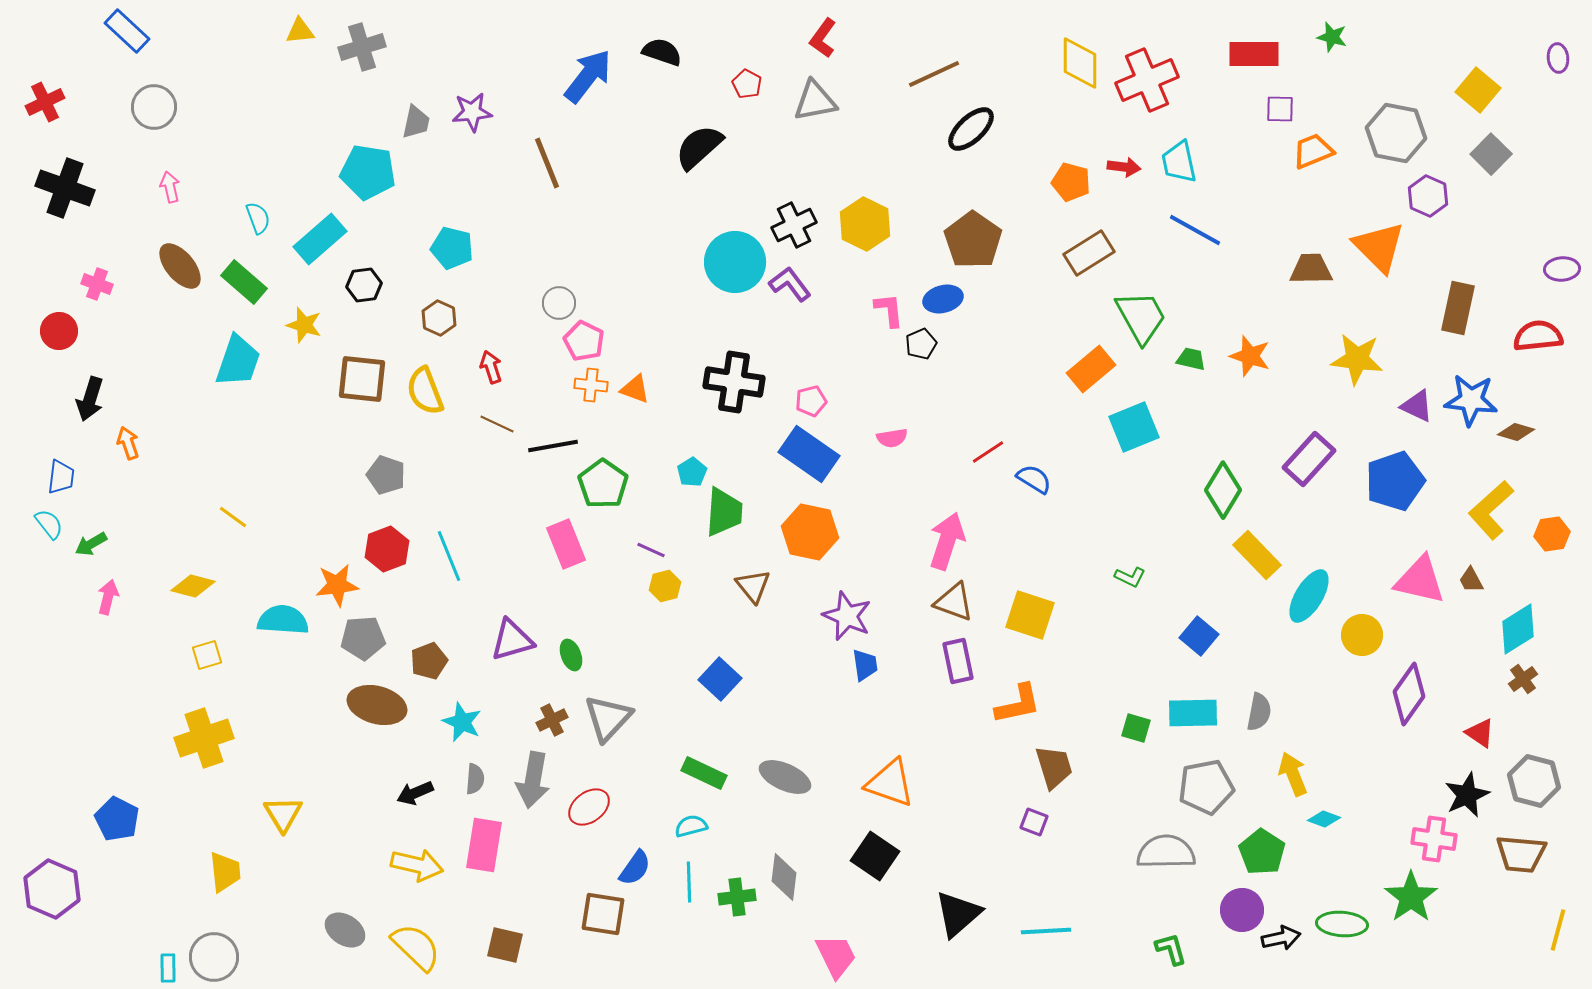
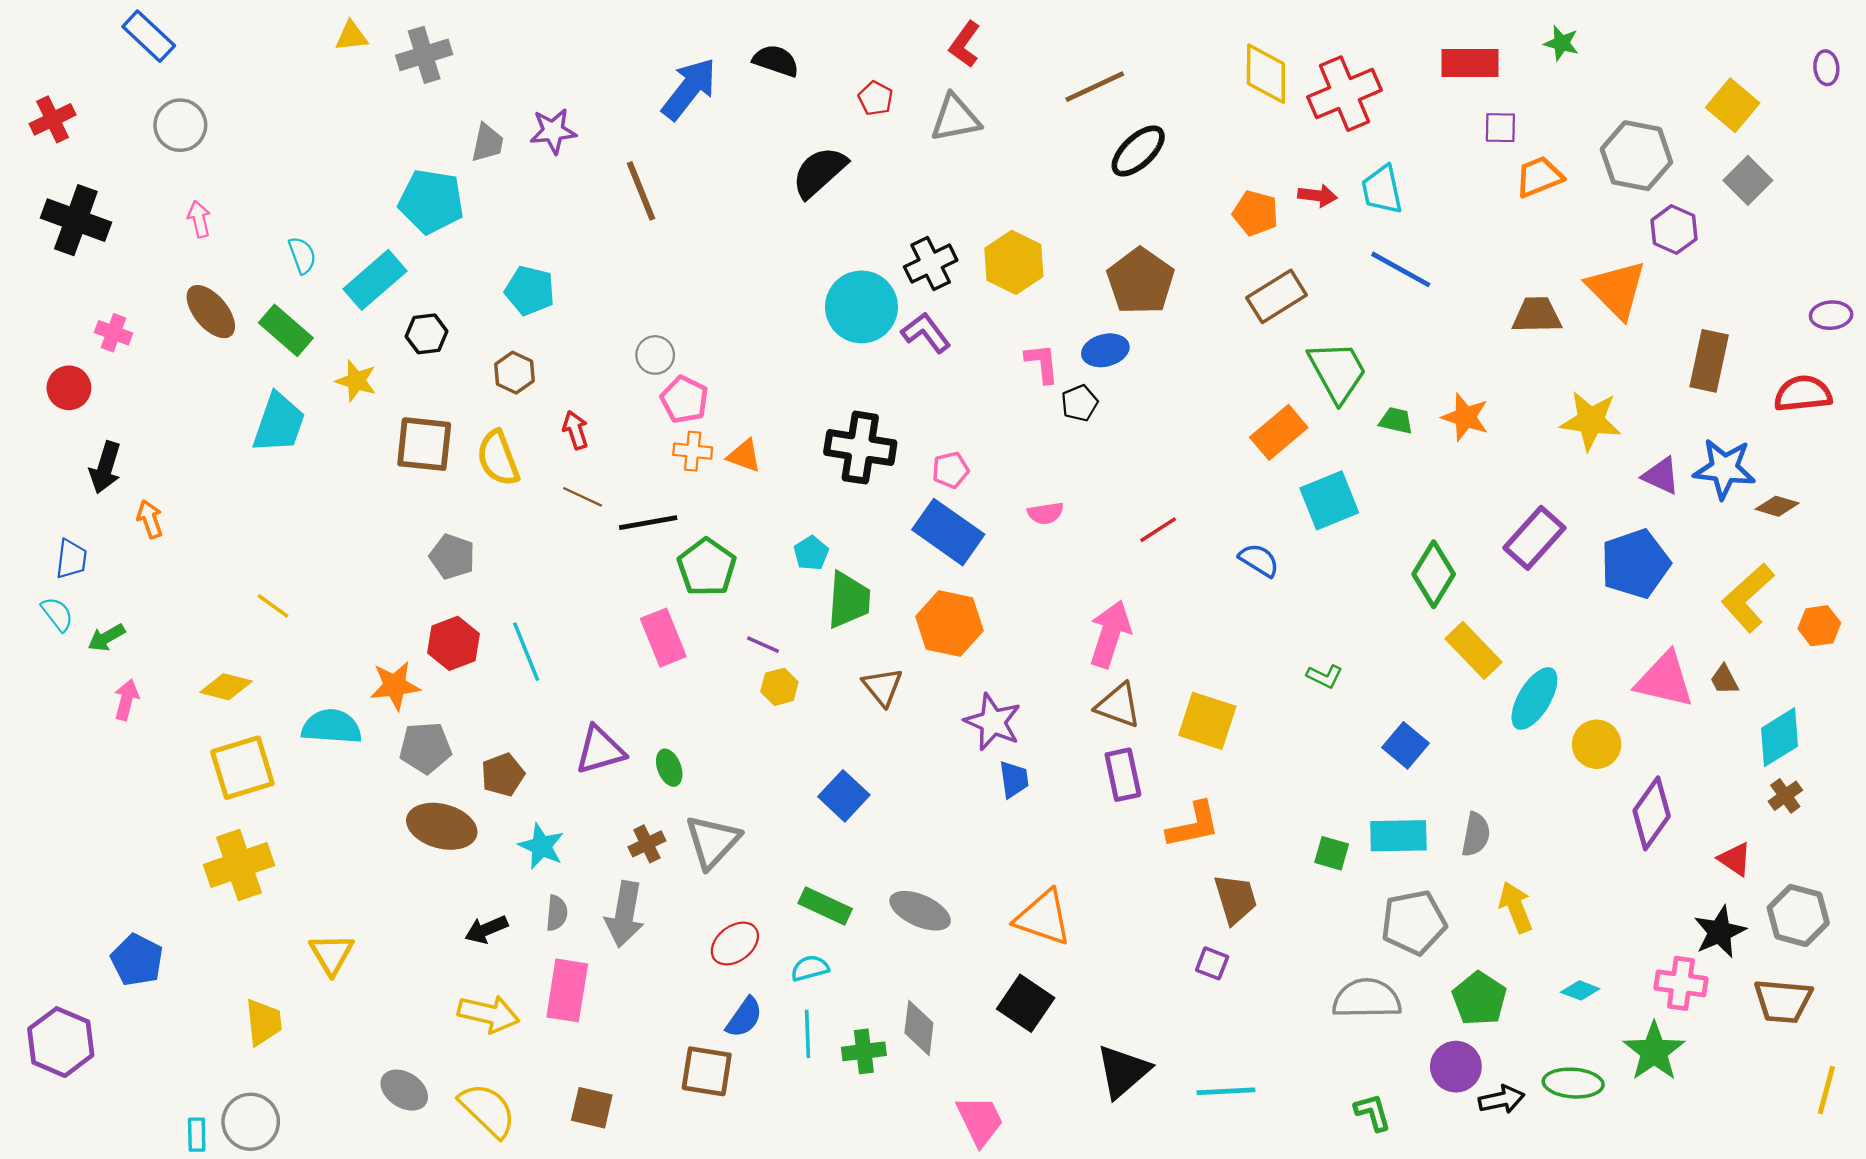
blue semicircle: (1034, 479) -> (1259, 560), moved
yellow square: (207, 655) -> (242, 768), size x1.8
red ellipse: (589, 807) -> (735, 944), moved
cyan diamond: (1324, 819) -> (1580, 990), moved

